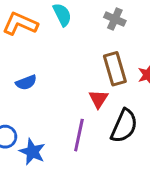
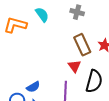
blue semicircle: (26, 82) -> (33, 87), moved

